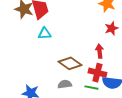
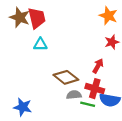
red arrow: (99, 51) -> (98, 66), turned 32
gray semicircle: (65, 84) -> (74, 95), moved

